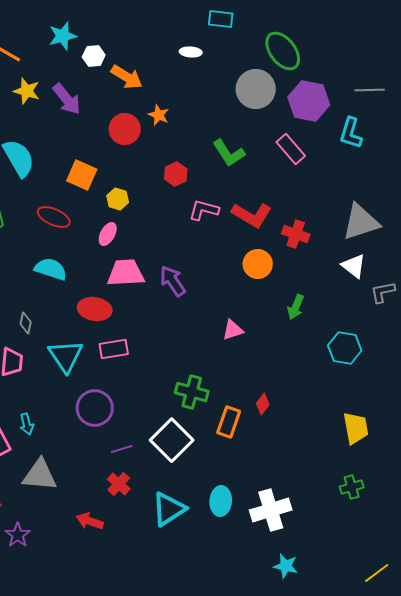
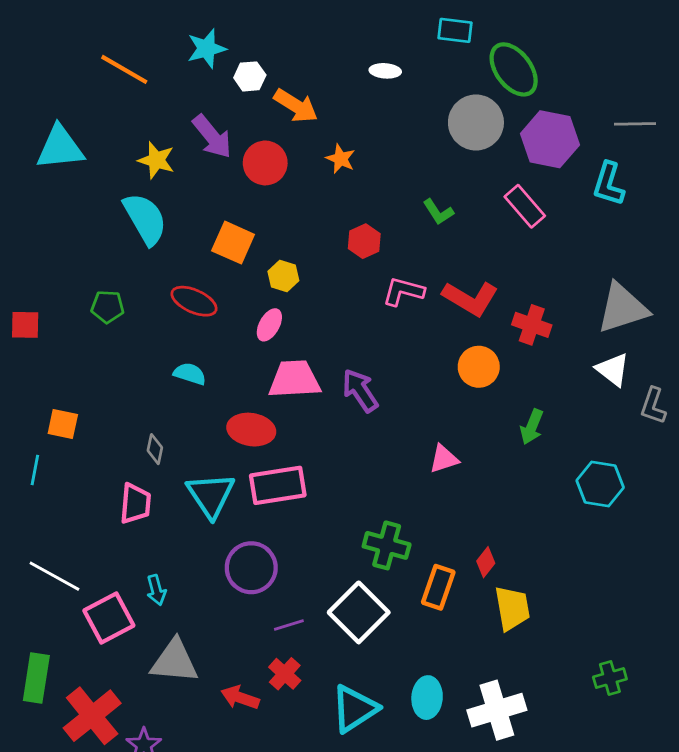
cyan rectangle: (221, 19) -> (455, 30), moved
yellow star: (27, 91) -> (156, 160), moved
red circle: (125, 129) -> (265, 163), moved
green L-shape: (229, 153) -> (438, 212), size x0.7
cyan semicircle: (51, 269) -> (190, 374), size x0.7
gray L-shape: (383, 292) -> (653, 406), turned -60
pink rectangle: (114, 349) -> (278, 485), size x1.4
yellow trapezoid: (356, 428) -> (512, 608), moved
red arrow: (90, 521) -> (240, 698), moved

